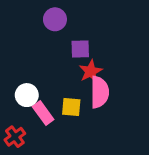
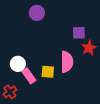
purple square: (80, 49) -> (79, 33), moved
red star: (91, 71) -> (89, 48), moved

